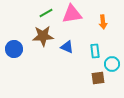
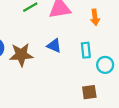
brown star: (43, 36) -> (21, 55), moved
brown square: (98, 78) -> (89, 92), moved

